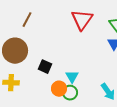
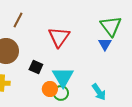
red triangle: (82, 20) -> (59, 37), moved
cyan triangle: (72, 77) -> (63, 77), size x1.6

